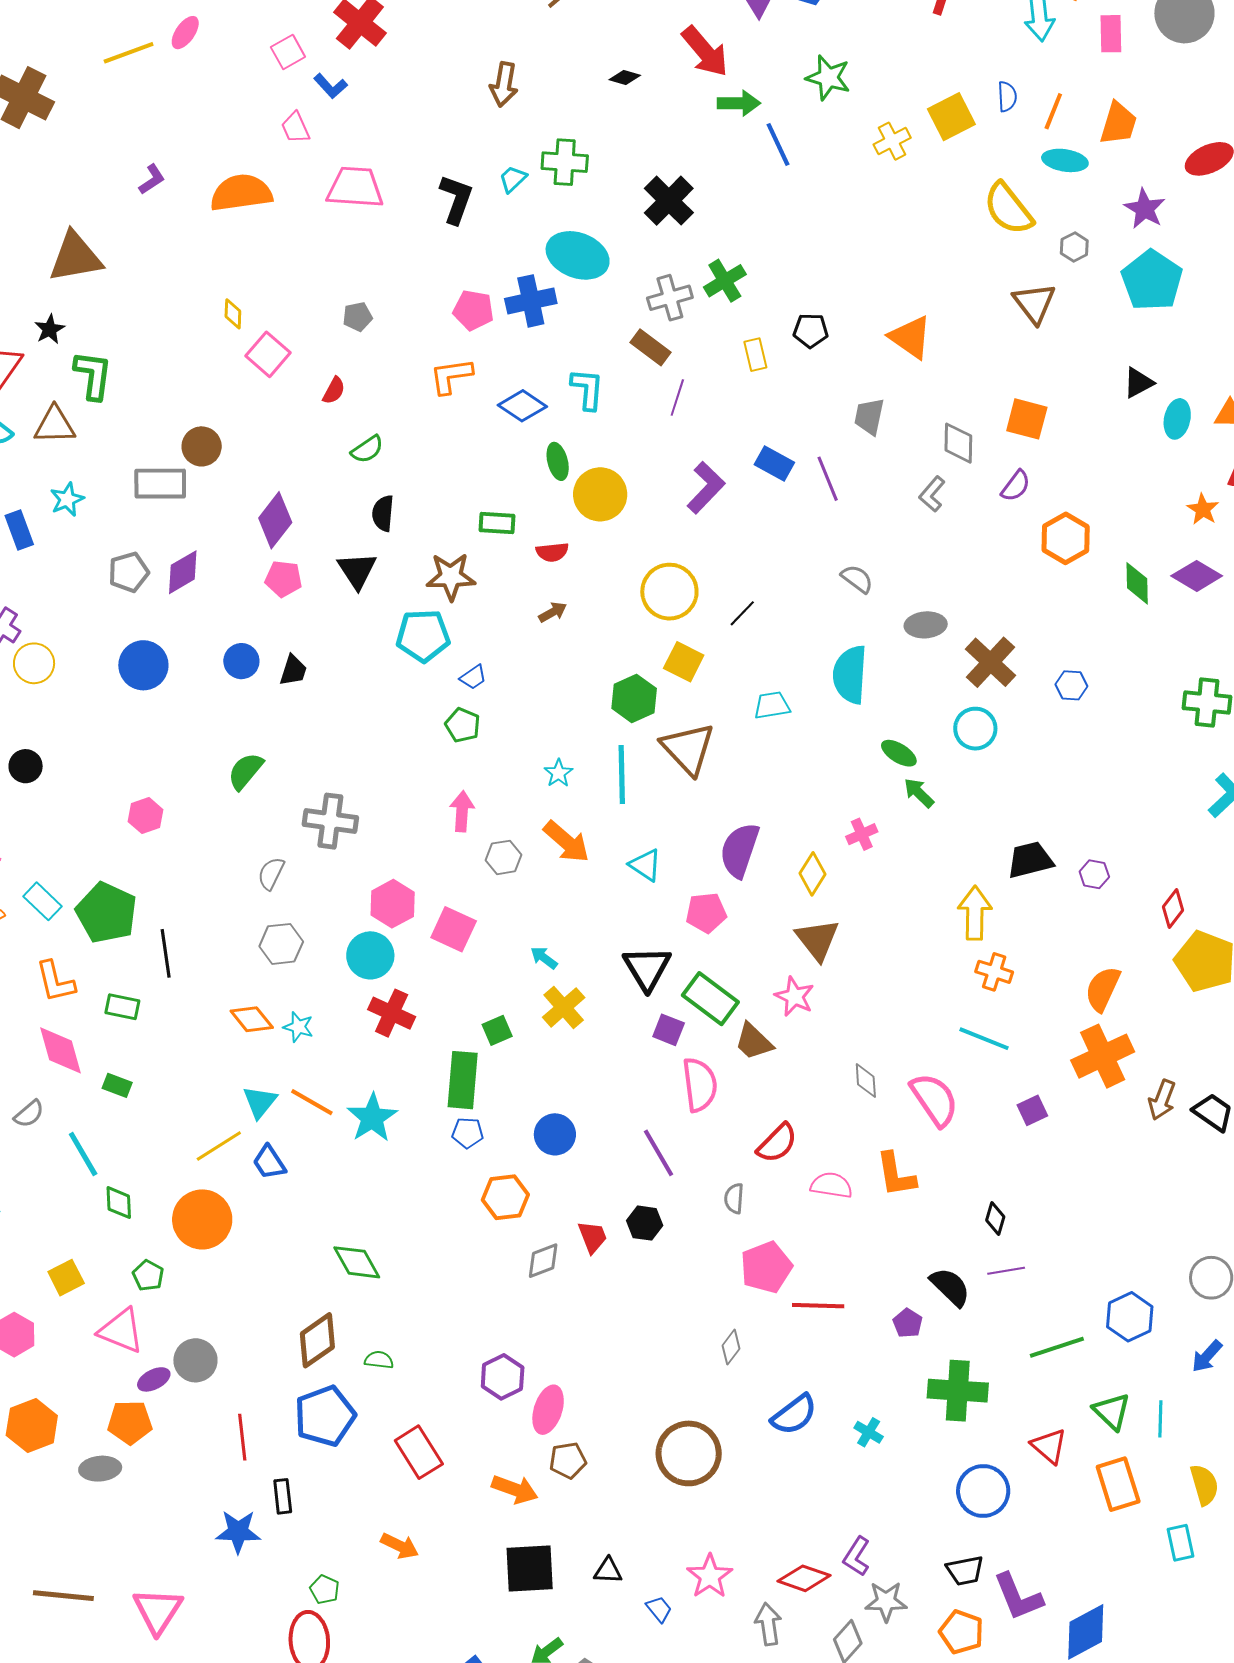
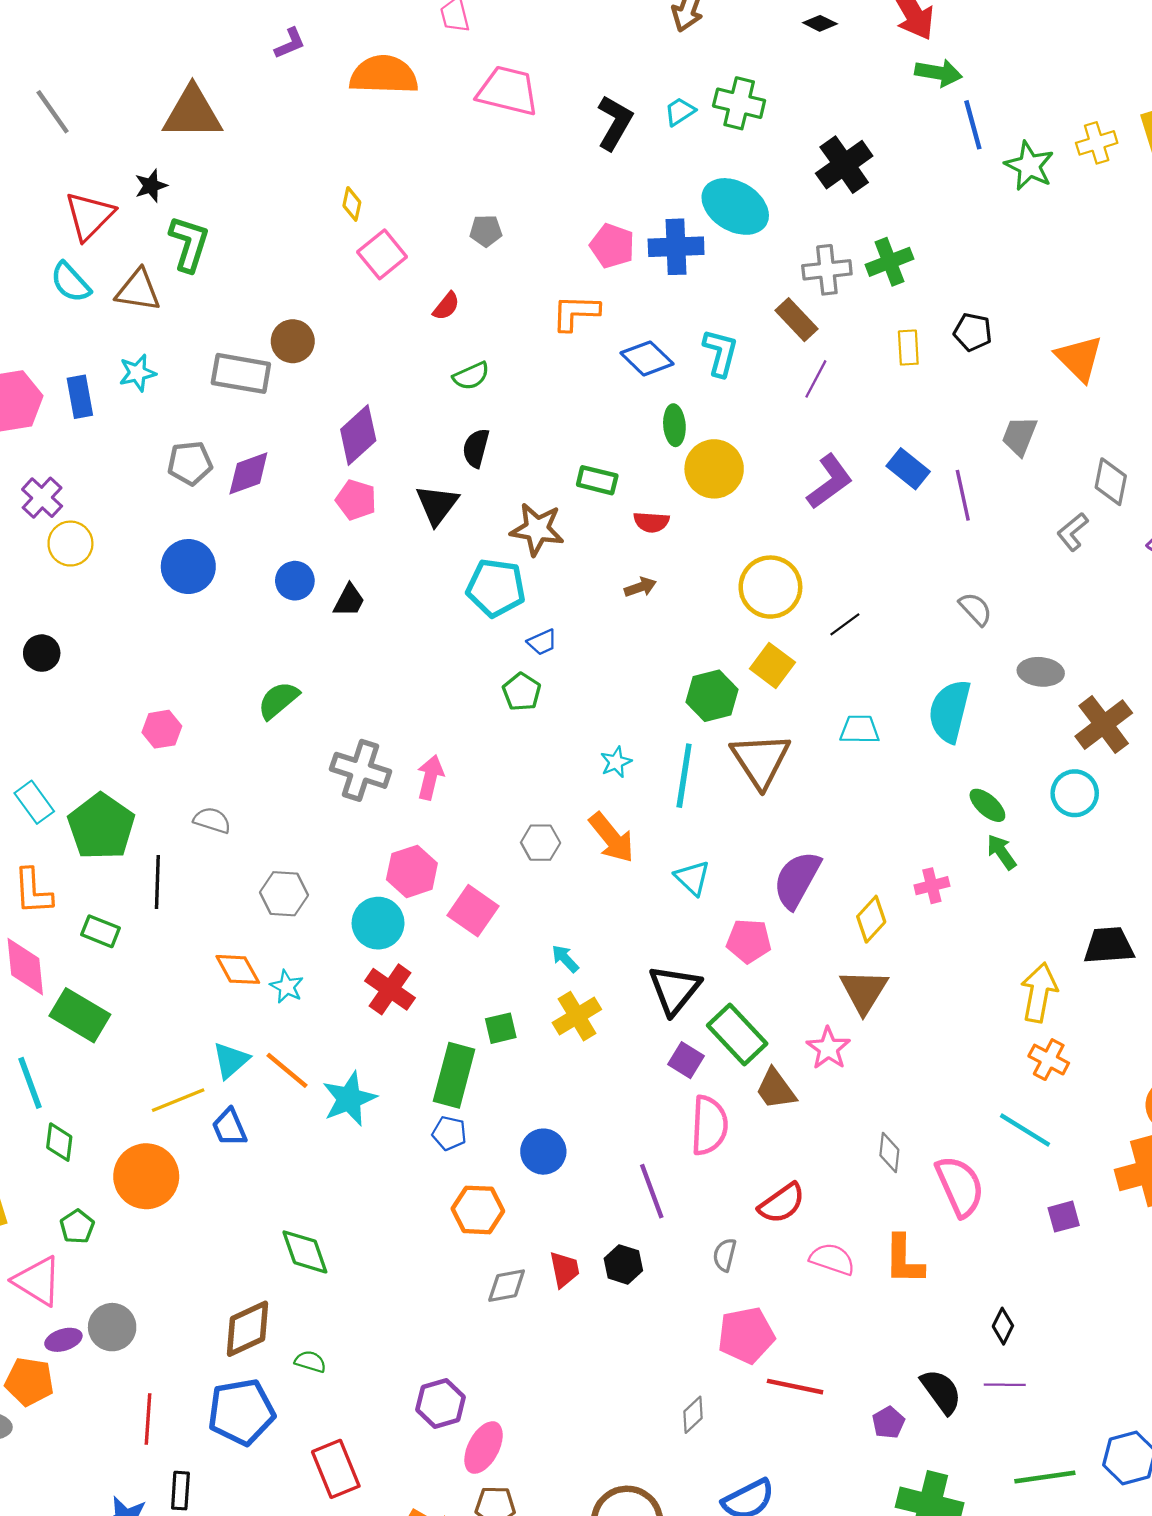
green star: (828, 78) -> (1029, 166), moved
pink arrow: (462, 811) -> (430, 777), moved
gray semicircle: (271, 874) -> (212, 820), moved, turned 72
green rectangle: (117, 1085) -> (80, 1015), size x1.8

